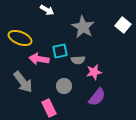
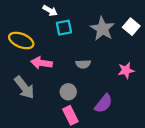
gray star: (83, 27) -> (102, 29), moved
cyan square: (60, 51) -> (64, 28), moved
pink star: (94, 72) -> (126, 70), moved
pink rectangle: (49, 108) -> (70, 115), moved

